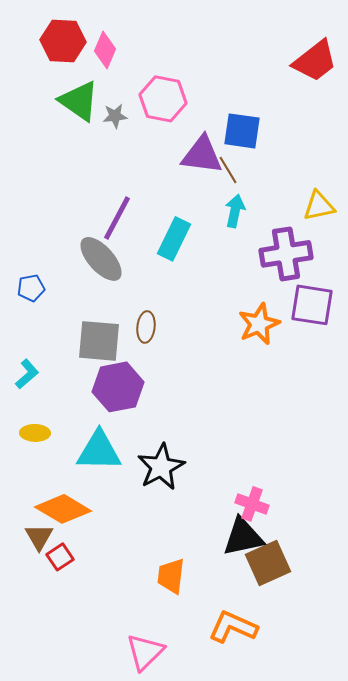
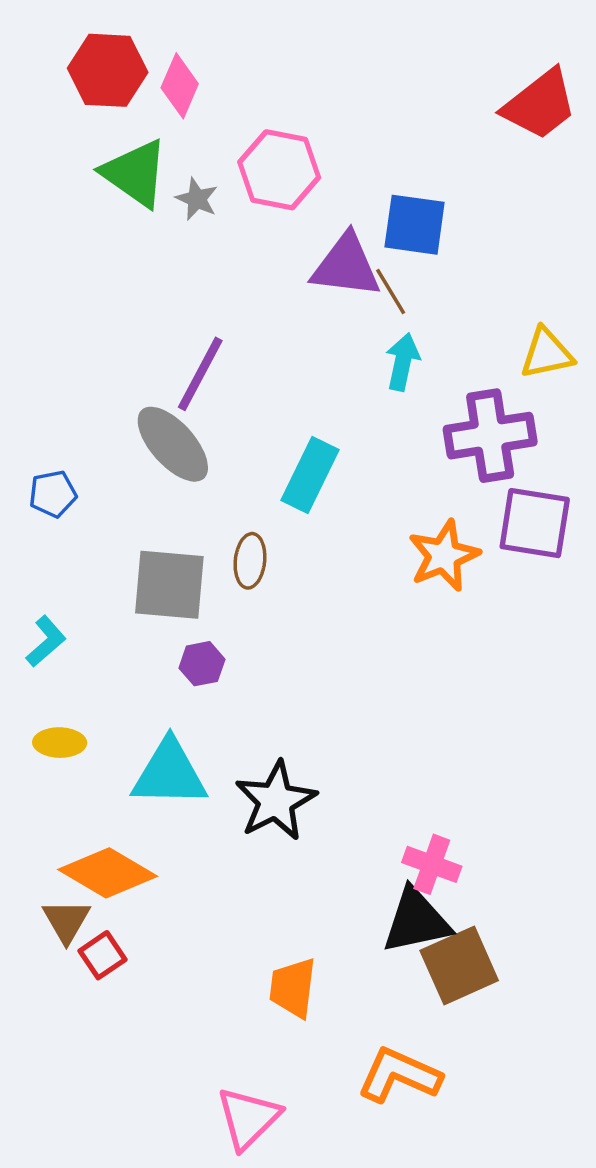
gray star: (115, 116) -> (197, 199), turned 30
cyan rectangle: (174, 239) -> (310, 475), moved
purple hexagon: (118, 387) -> (202, 664), size x0.5

